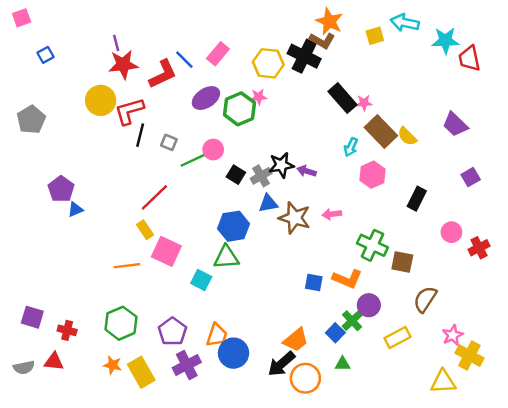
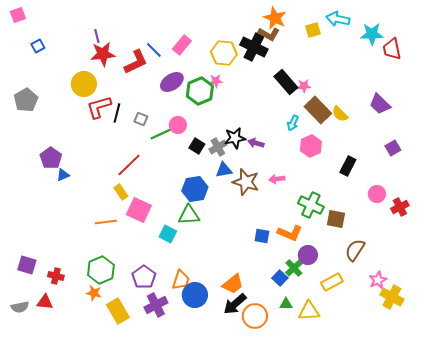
red L-shape: (129, 111) -> (99, 107), moved
orange trapezoid: (296, 340) -> (233, 284), moved
orange star: (113, 365) -> (94, 293), moved
yellow triangle: (443, 382) -> (309, 311), moved

